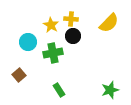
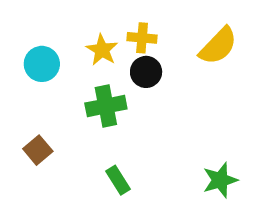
cyan circle: (28, 42) -> (42, 64), moved

